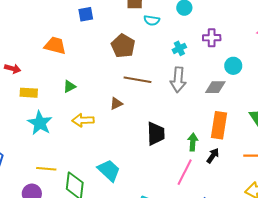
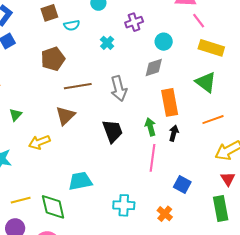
brown pentagon: (123, 46) -> (53, 59), turned -30
gray arrow: (178, 80) -> (119, 89), moved
brown triangle: (116, 104) -> (65, 116), size x1.5
cyan trapezoid: (109, 170) -> (80, 181), turned -35

